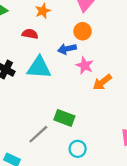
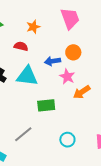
orange circle: (83, 31) -> (73, 52), moved
green rectangle: (64, 118) -> (46, 105), moved, turned -30
cyan circle: (78, 149) -> (67, 140), moved

